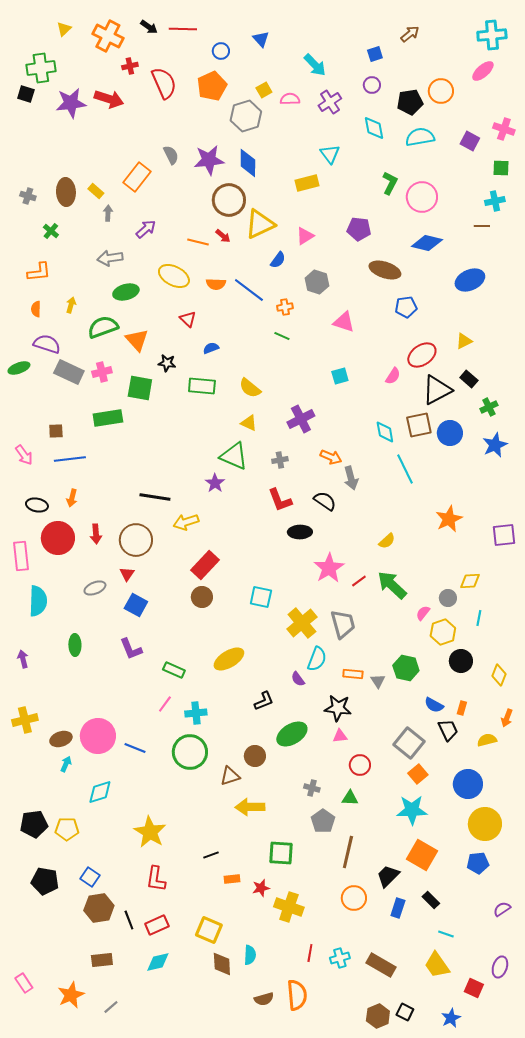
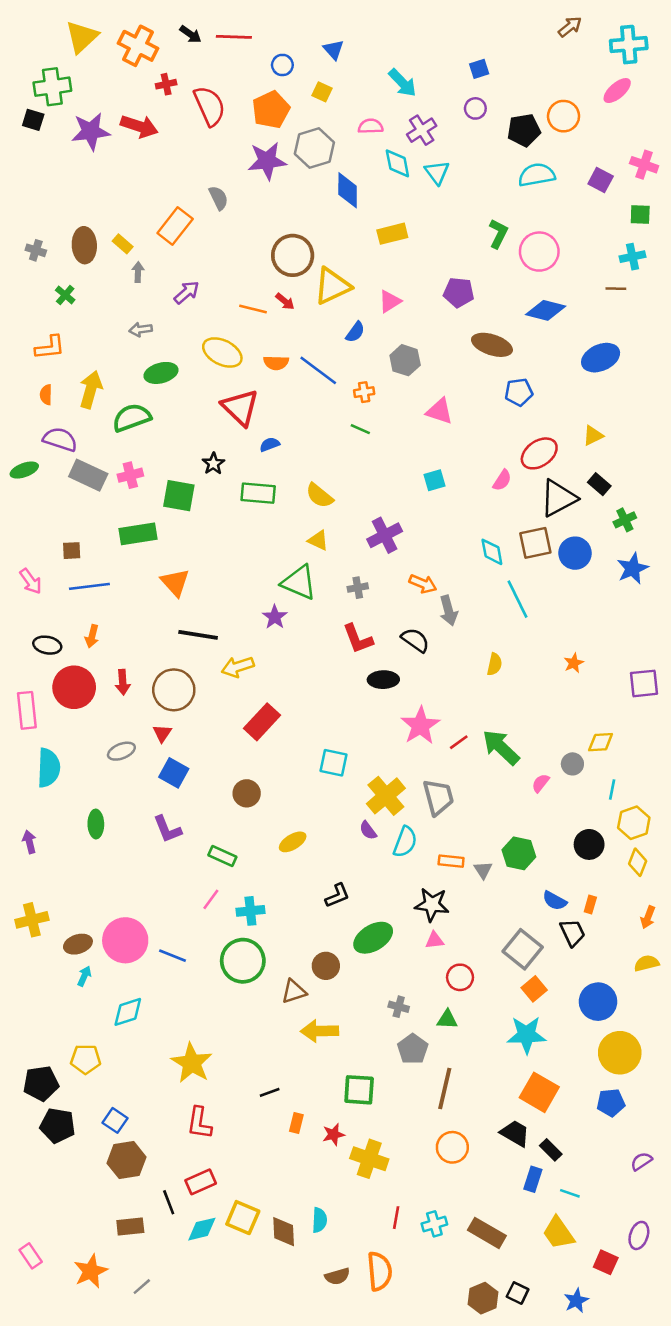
yellow triangle: (64, 29) -> (82, 37), size x1.8
brown arrow: (410, 34) -> (570, 27), moved
yellow square: (264, 90) -> (322, 92), moved, turned -35
cyan diamond: (374, 128) -> (397, 163), moved
cyan triangle: (330, 154) -> (437, 172), moved
purple star: (209, 160) -> (267, 161), moved
blue diamond: (248, 163) -> (348, 190), moved
gray arrow: (110, 258) -> (141, 329), size x0.7
yellow arrow: (71, 305) -> (91, 390), size x1.8
red triangle: (188, 319) -> (240, 407), size x1.8
orange triangle: (137, 340) -> (175, 582), moved
black star: (167, 363) -> (213, 464), turned 30
orange star: (449, 519) -> (574, 663), size x0.6
yellow semicircle: (387, 541) -> (495, 664), moved, turned -36
brown circle: (202, 597) -> (247, 793), moved
yellow hexagon: (443, 632) -> (634, 823), moved
yellow ellipse: (229, 659) -> (293, 842), size x0.7
purple semicircle: (298, 679) -> (368, 830), moved
yellow semicircle: (487, 740) -> (647, 963), moved
black pentagon: (34, 824) -> (41, 1083), moved
black trapezoid: (388, 876) -> (515, 1133), moved, turned 75
orange rectangle: (232, 879) -> (296, 1123), turned -70
blue rectangle: (398, 908) -> (533, 1179), moved
black line: (129, 920) -> (169, 1202), moved
yellow square: (209, 930) -> (243, 1218), moved

